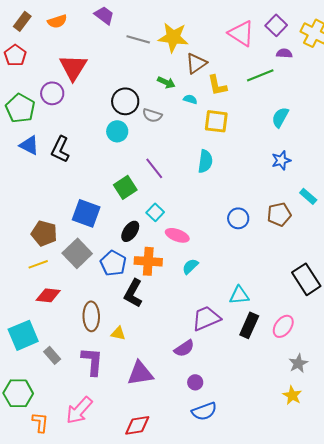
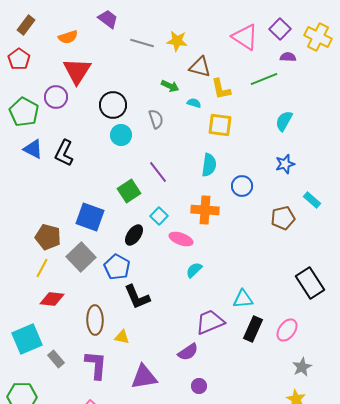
orange semicircle: (57, 21) -> (68, 37), moved
yellow star: (173, 37) -> (177, 41), size x0.7
brown triangle: (196, 63) -> (200, 67), turned 50
black circle: (125, 101) -> (113, 105), moved
gray semicircle: (152, 115) -> (156, 119), turned -126
blue circle: (238, 218) -> (242, 186), moved
orange cross: (148, 261) -> (205, 210), moved
yellow line: (38, 264) -> (42, 268), turned -42
black L-shape: (133, 293) -> (137, 297), turned -52

